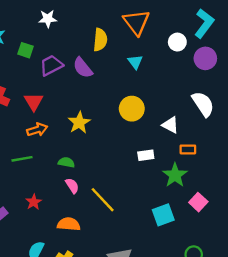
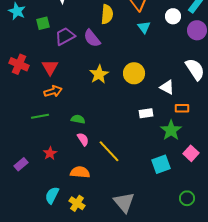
green square: (26, 50) -> (43, 23), turned -32
cyan triangle: (135, 62) -> (144, 27), moved
yellow star: (79, 123) -> (99, 74), moved

